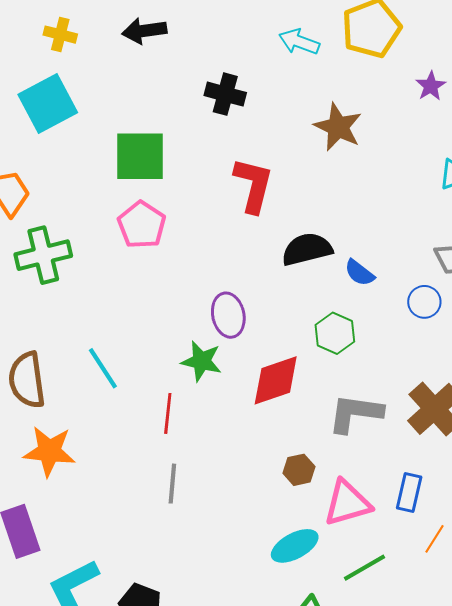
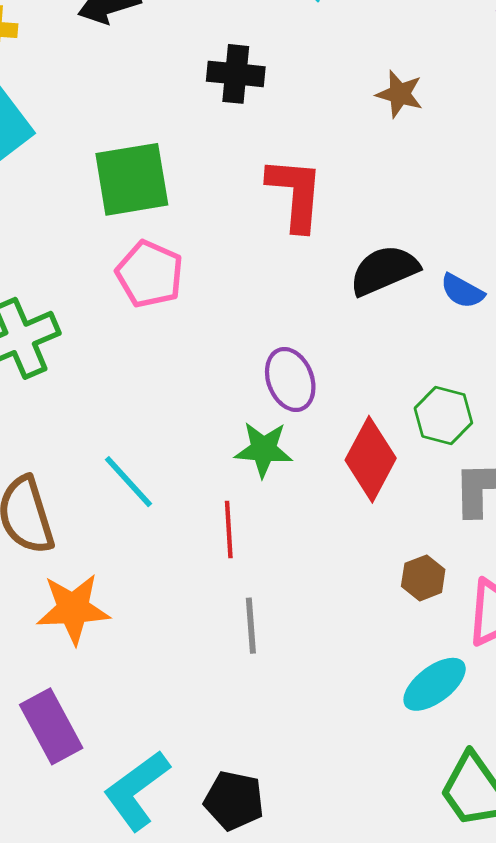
brown star: (338, 127) -> (400, 94), size x0.7
green hexagon: (335, 333) -> (443, 415), moved
red diamond: (276, 380) -> (371, 459), turned -34

